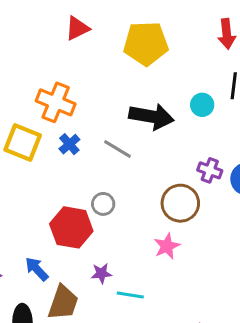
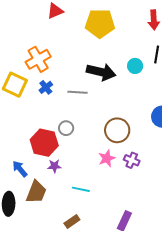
orange cross: (56, 102) -> (38, 59), turned 35
gray line: (117, 149) -> (77, 92), turned -30
purple cross: (210, 170) -> (132, 160), moved
purple star: (101, 273) -> (54, 166), moved

